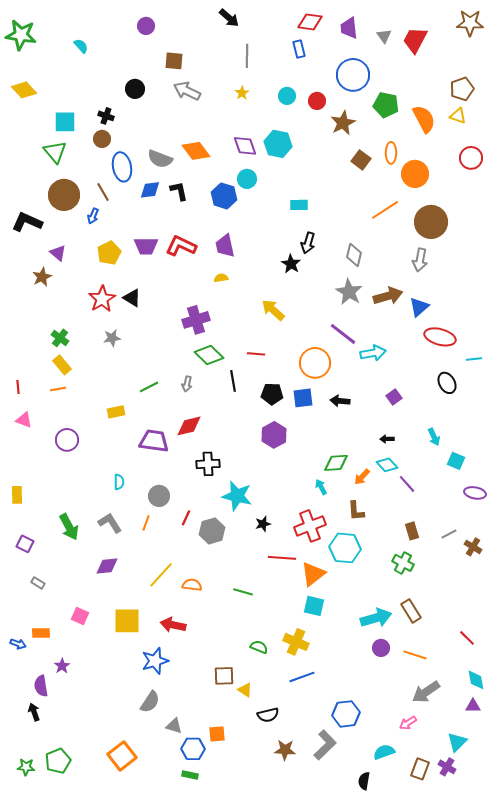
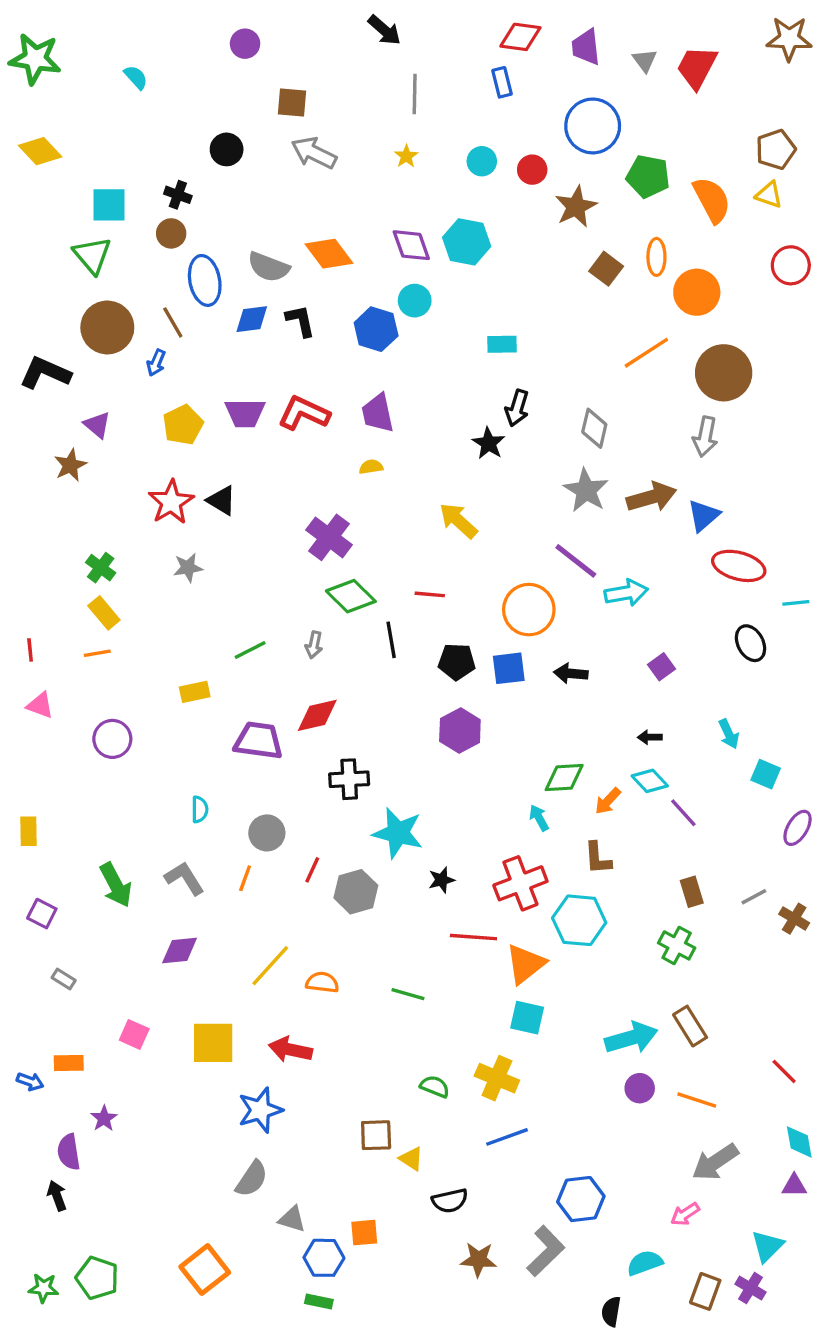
purple cross: (196, 320) -> (329, 537), turned -36
purple ellipse: (475, 493) -> (798, 828), turned -70
green pentagon: (58, 761) -> (97, 1278), turned -30

